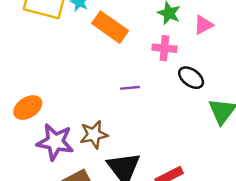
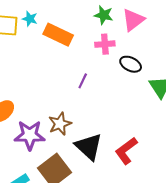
pink triangle: (203, 25) -> (133, 20), size x1.4
purple line: (130, 88) -> (83, 81), turned -49

